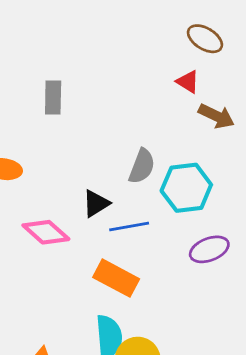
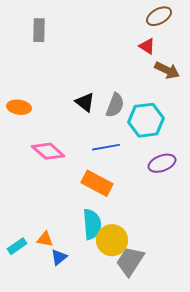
brown ellipse: (205, 39) -> (159, 16), turned -60
gray rectangle: (53, 97) -> (39, 30), moved
black triangle: (96, 204) -> (85, 102), moved, turned -50

